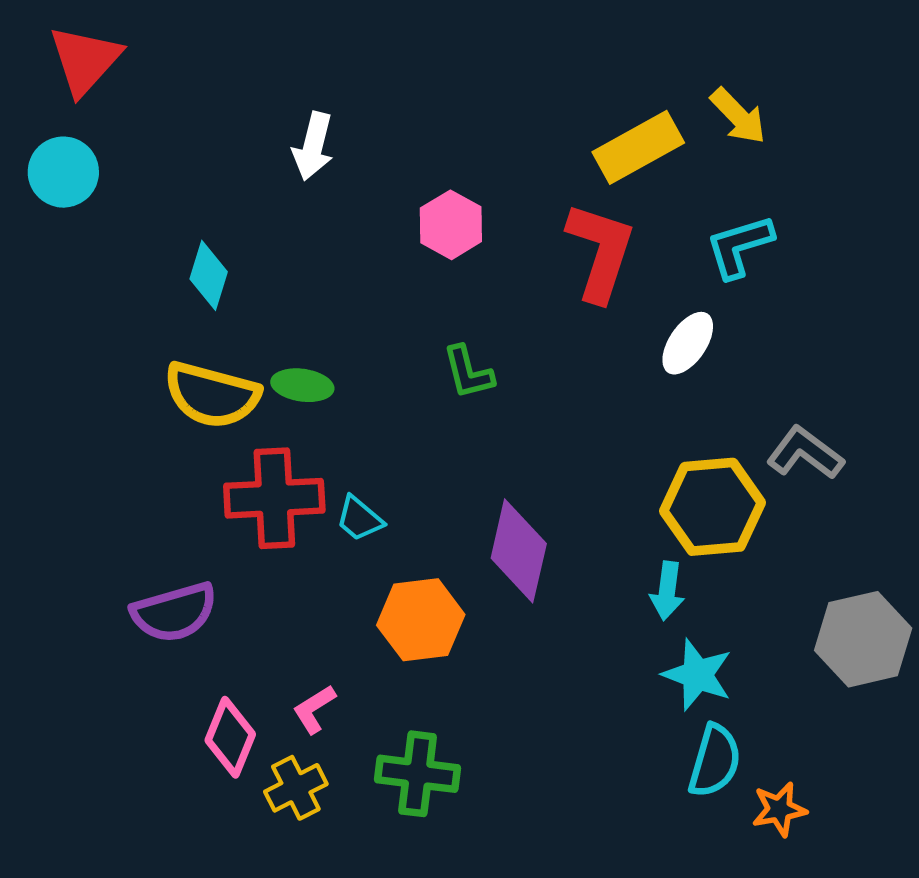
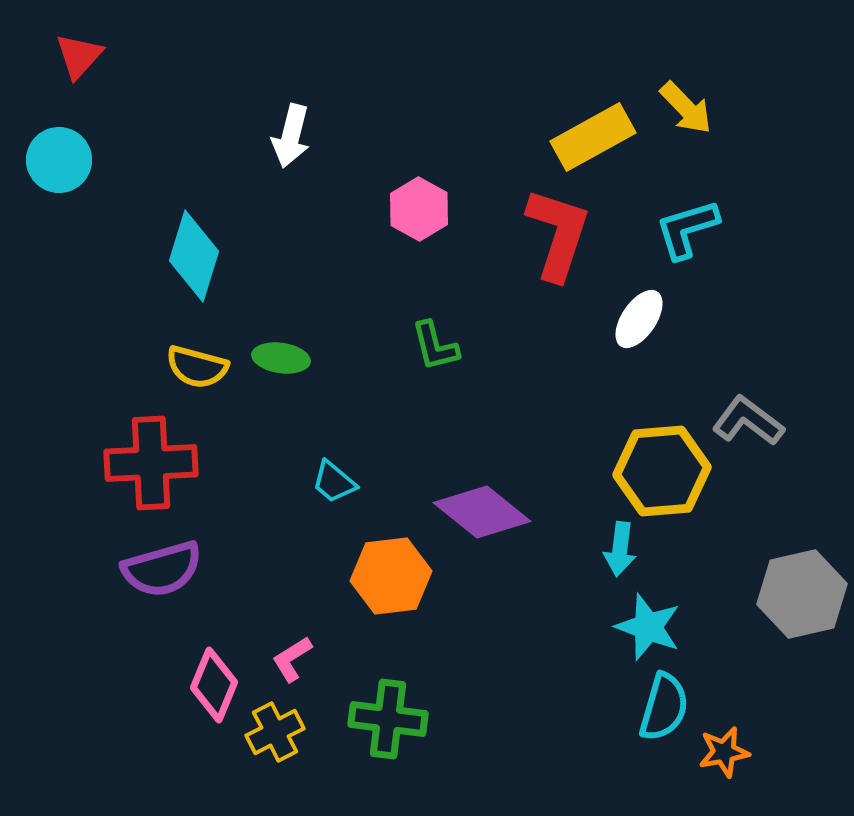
red triangle: (85, 60) -> (79, 56), size x0.7
cyan diamond: (209, 275) -> (194, 256), size x1.4
yellow semicircle: (212, 395) -> (197, 367), size x0.7
red cross: (274, 498) -> (151, 463), moved
purple diamond: (519, 551) -> (482, 512), turned -64

